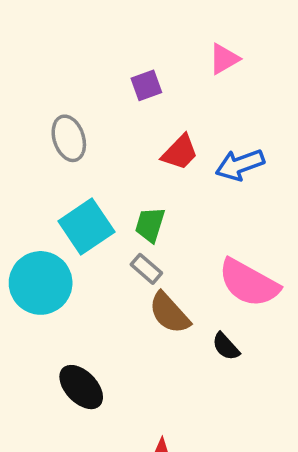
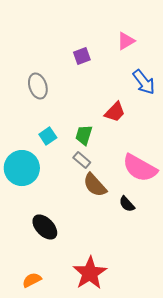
red trapezoid: (180, 152) -> (115, 112), moved
blue arrow: (240, 165) -> (144, 82), moved, turned -108
cyan square: (86, 226) -> (48, 136), size x0.6

